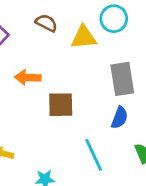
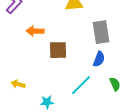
cyan line: (94, 155) -> (81, 85), turned 70

